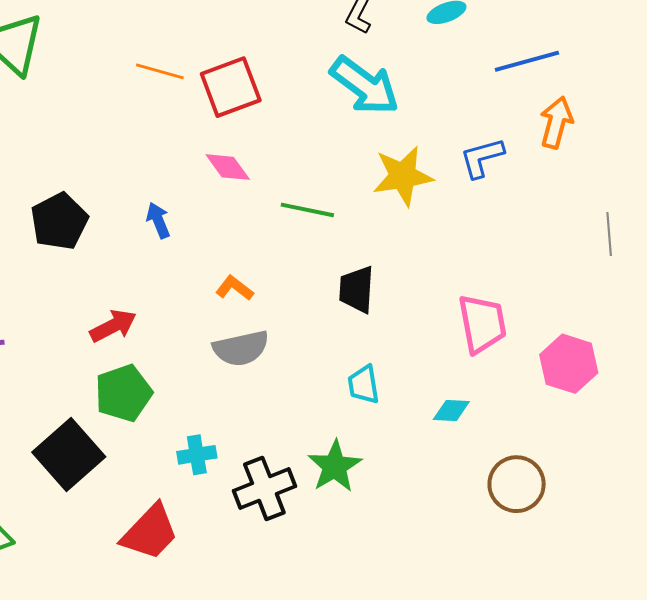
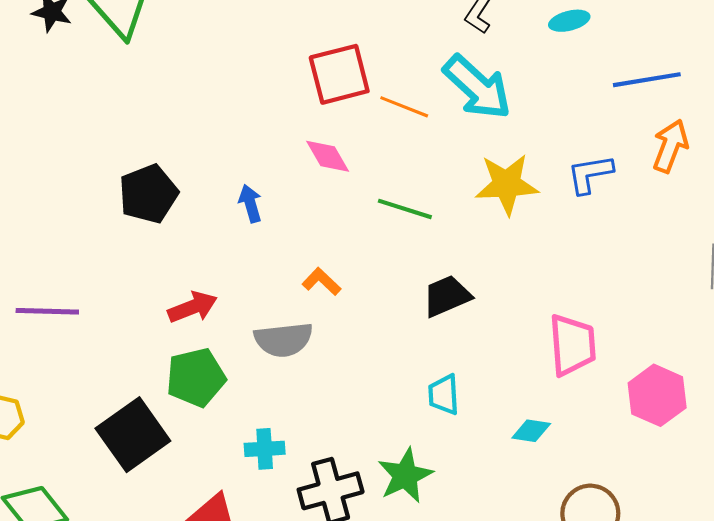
orange line: (160, 71) -> (404, 107), moved
black trapezoid: (357, 289) -> (447, 296), turned 57
gray semicircle: (241, 348) -> (284, 340), moved

